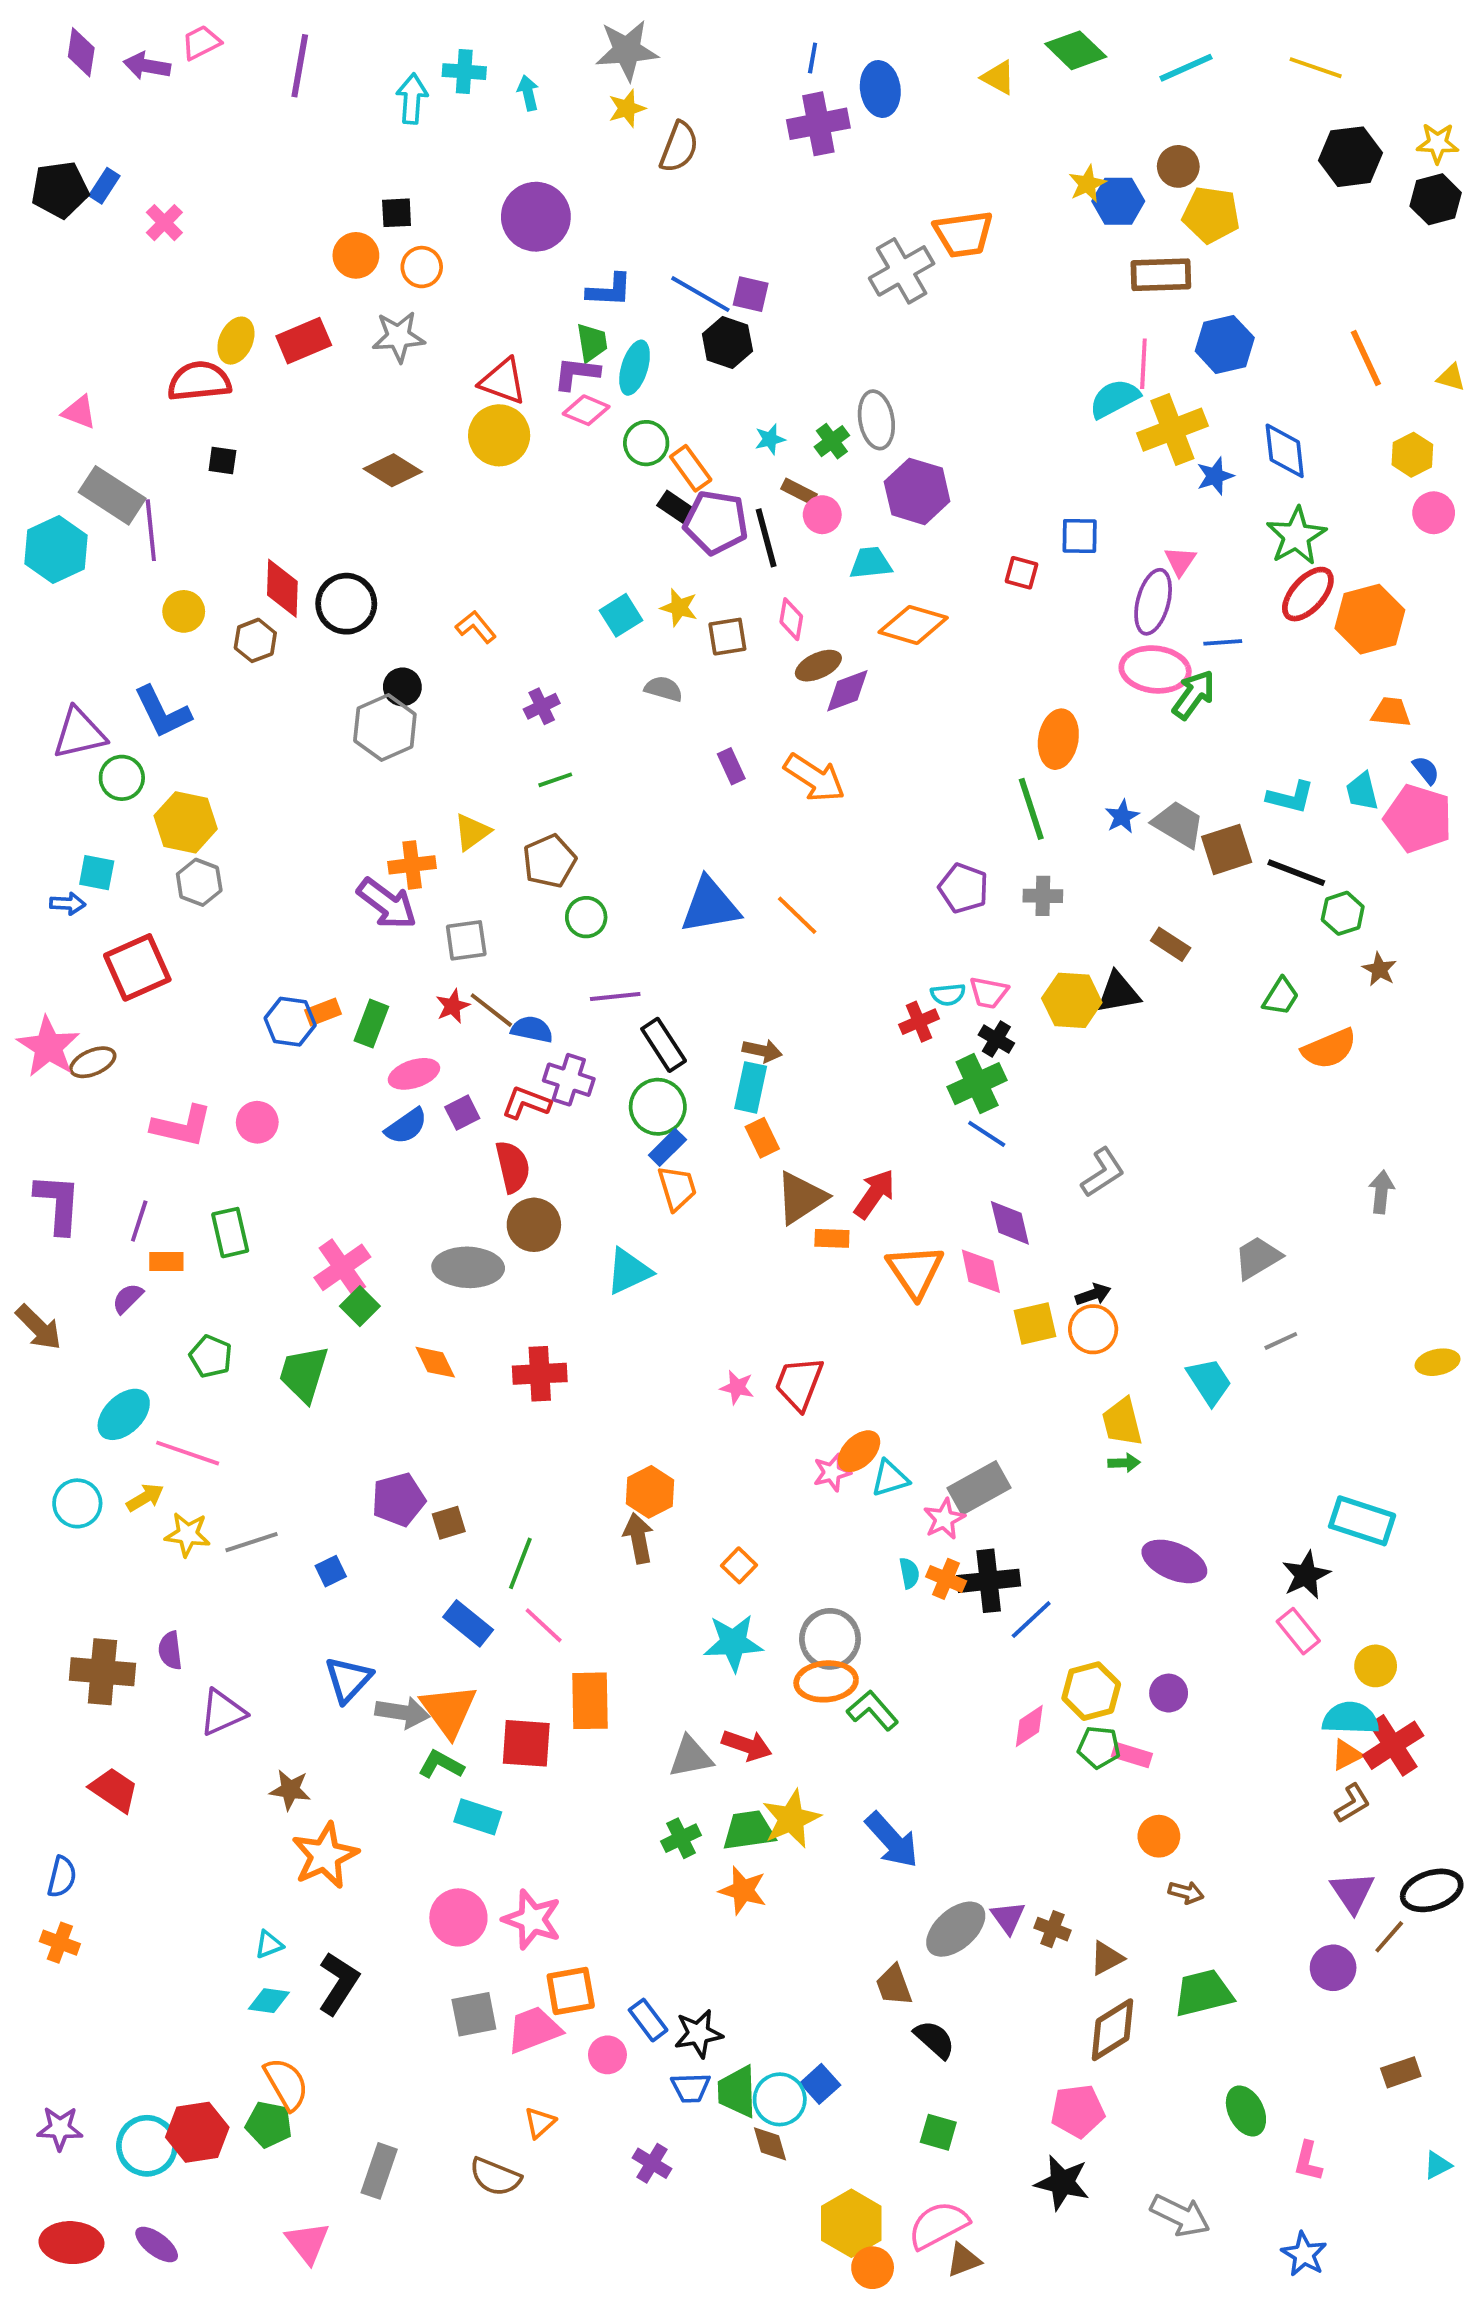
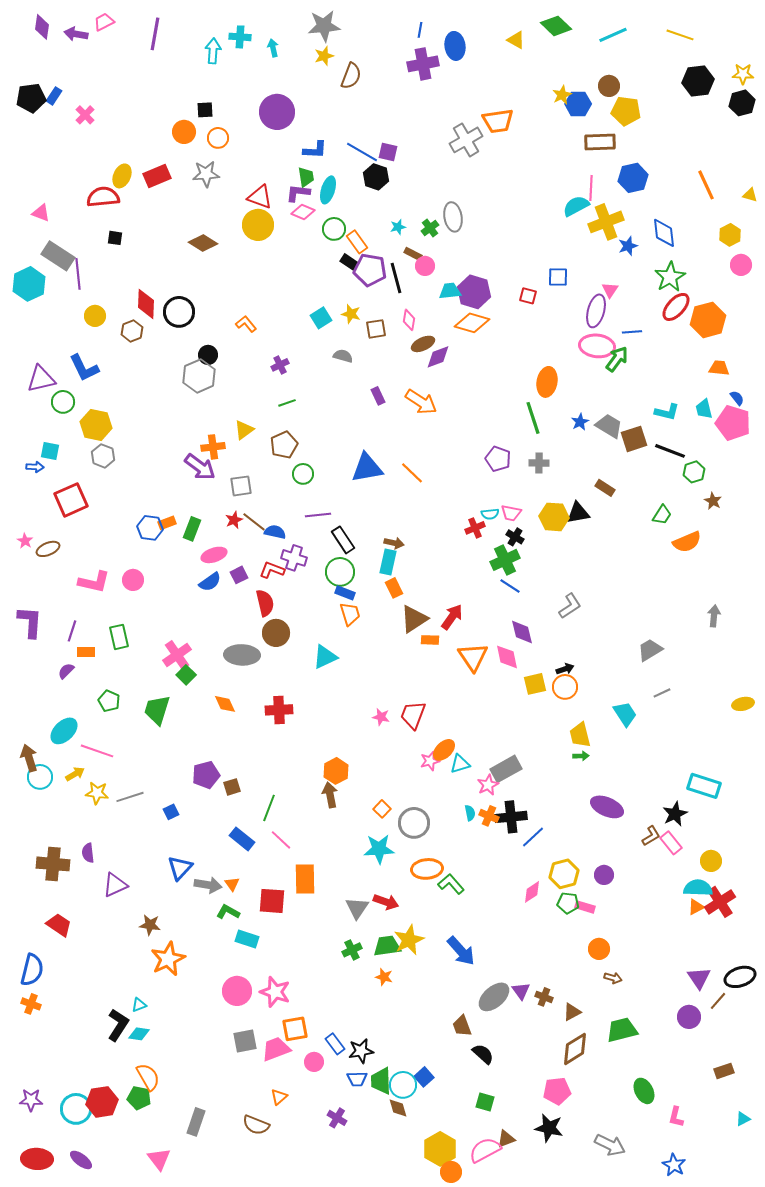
purple hexagon: (917, 491) -> (474, 292), moved
pink star: (48, 1047) -> (25, 541), size x0.5
blue rectangle: (667, 1147) -> (345, 593), turned 66
brown arrow: (39, 1327) -> (29, 758), moved, turned -152
gray circle: (830, 1639) -> (414, 823), moved
orange triangle: (449, 1710) -> (232, 884), size x0.5
gray triangle: (691, 1757) -> (357, 908), turned -45
brown L-shape: (1352, 1803) -> (651, 836), moved
blue semicircle: (62, 1877) -> (32, 970), size x1.5
orange star: (743, 1890) -> (384, 977), size x0.7
black L-shape: (339, 1983) -> (118, 1025), moved
brown triangle: (963, 2260) -> (506, 1139), moved

